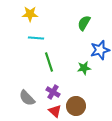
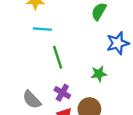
green star: (84, 68) -> (99, 74), moved

